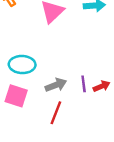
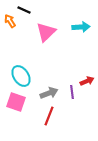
cyan ellipse: (22, 65) -> (21, 76), turned 55
red arrow: (102, 86) -> (87, 81), moved

